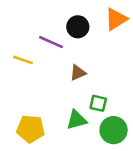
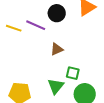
yellow line: (23, 60) -> (14, 28), moved
green triangle: (77, 120) -> (56, 86), turned -36

